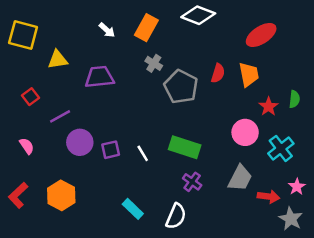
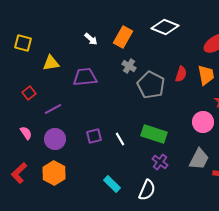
yellow square: (23, 35) -> (23, 43), size x0.7
purple circle: (80, 142) -> (55, 139), moved

